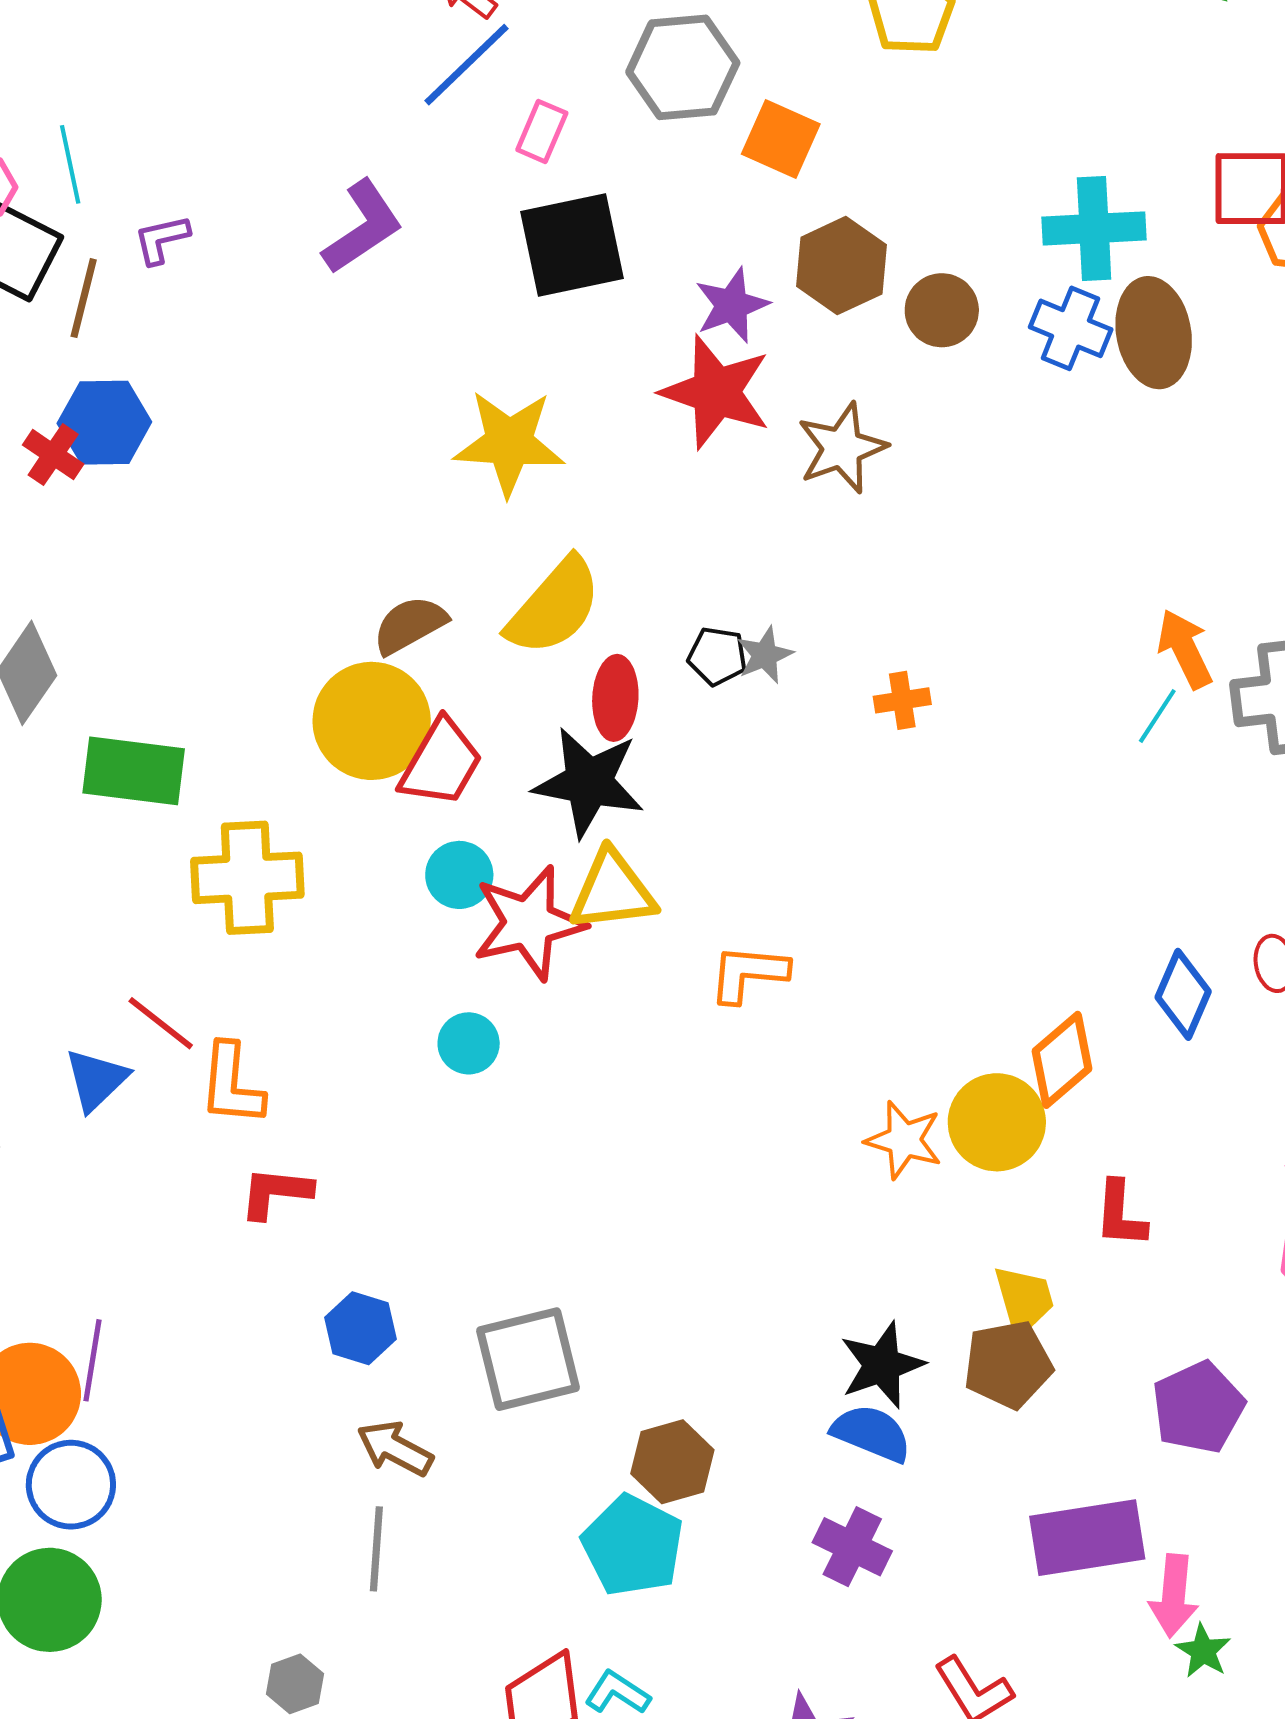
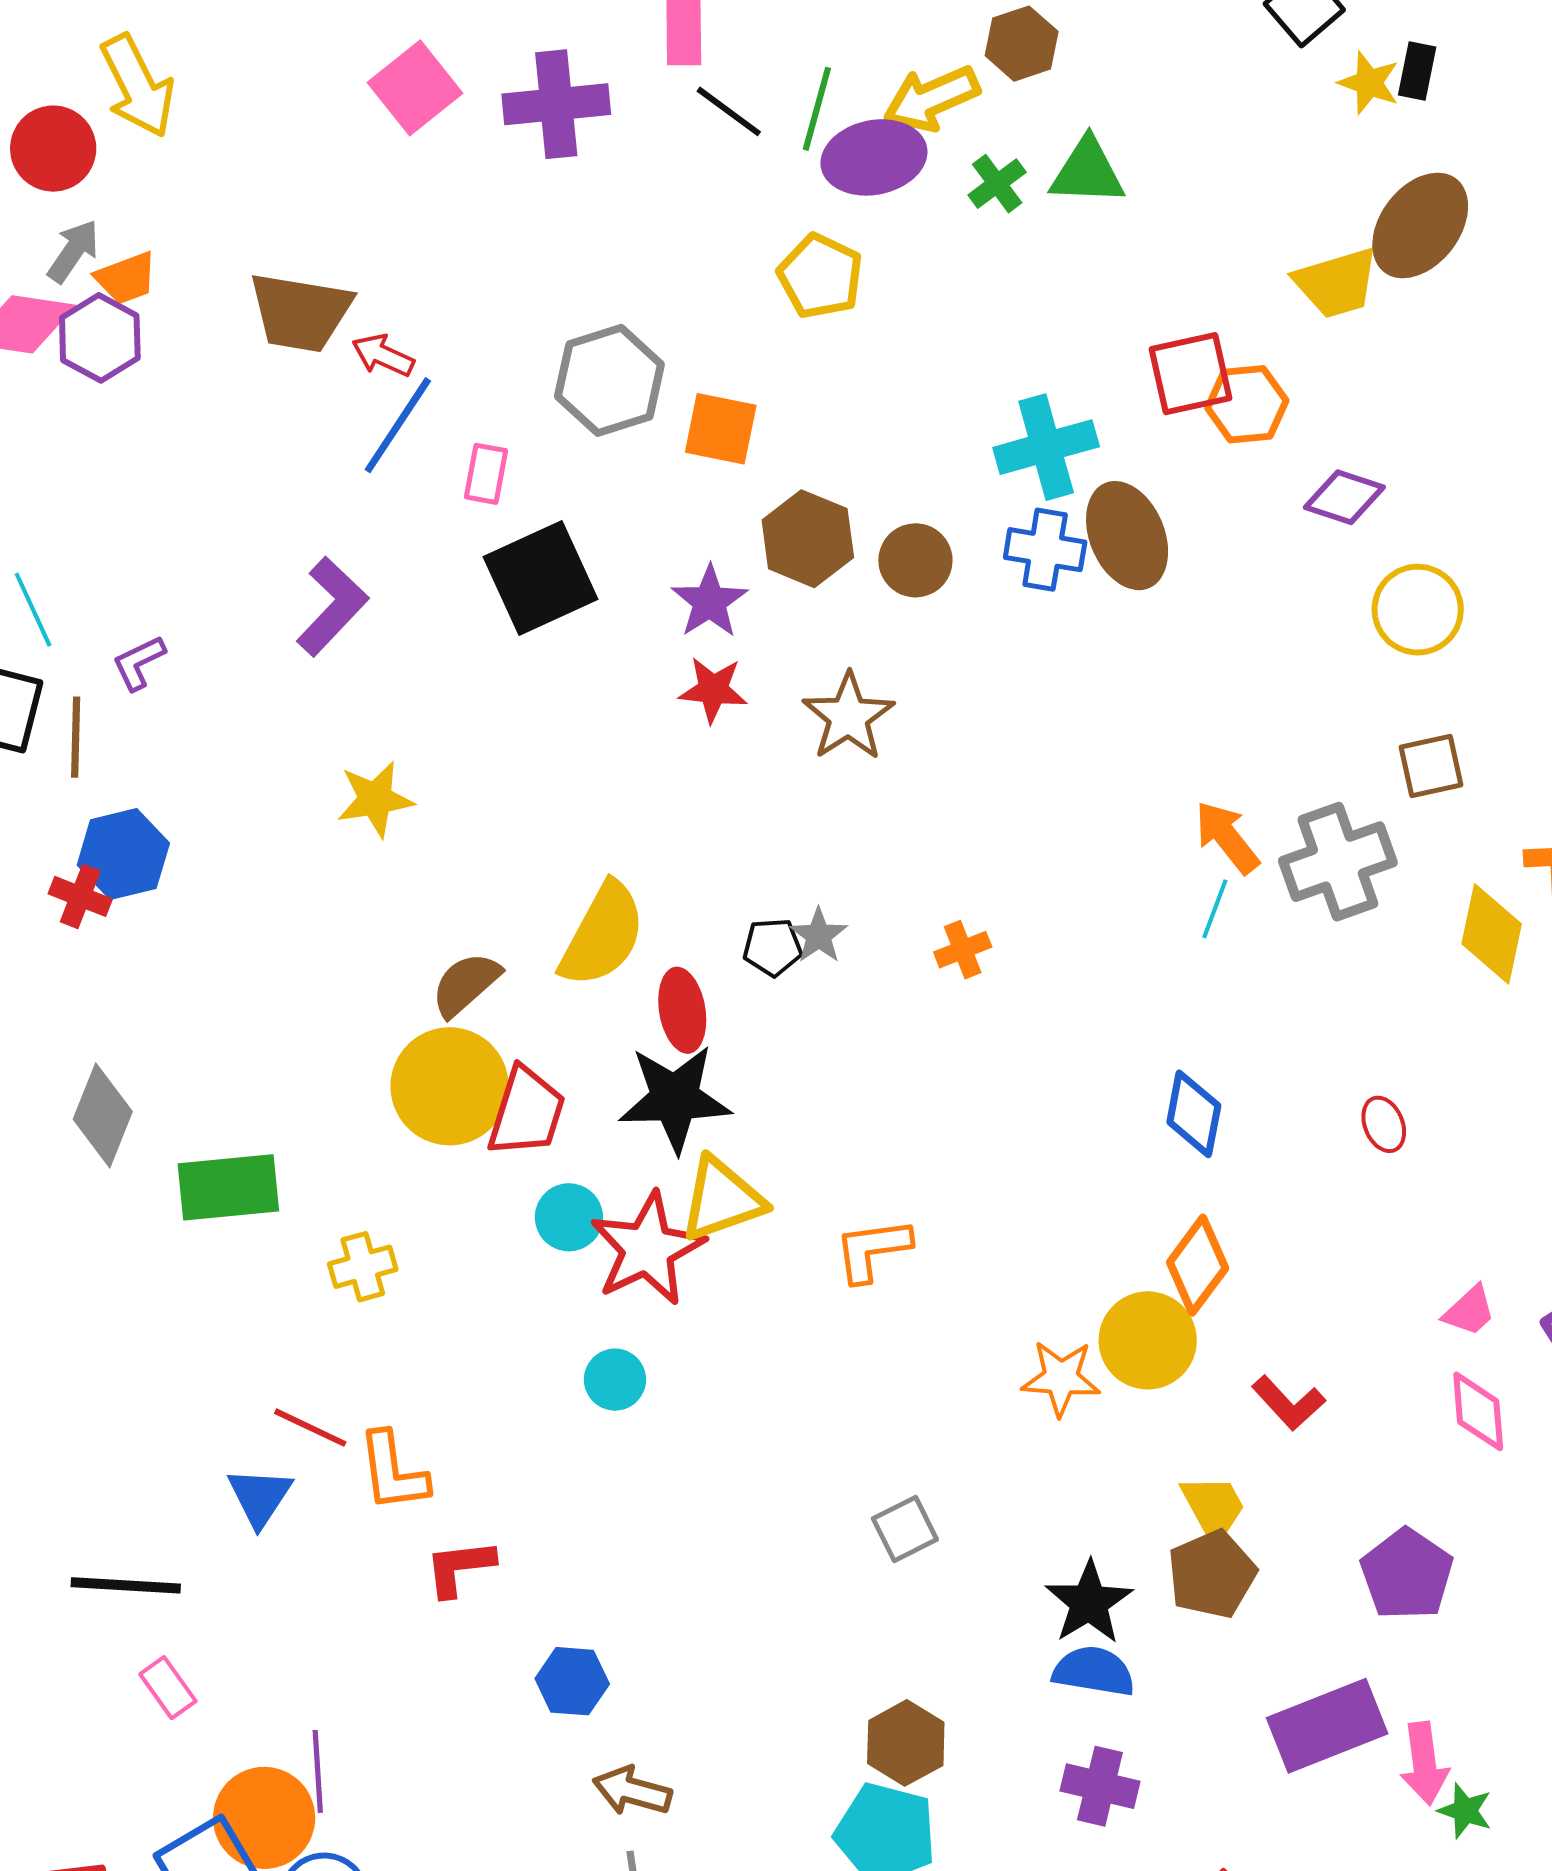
red star: (716, 392) -> (713, 690), size x0.6
yellow star: (509, 443) -> (375, 799), moved, size x0.7
yellow cross: (247, 878) -> (363, 1267), size x0.6
blue diamond: (1183, 994) -> (1194, 1114), moved
red L-shape: (1120, 1214) -> (1288, 1403), turned -34
gray square: (528, 1359) -> (905, 1529), moved, size x0.6

